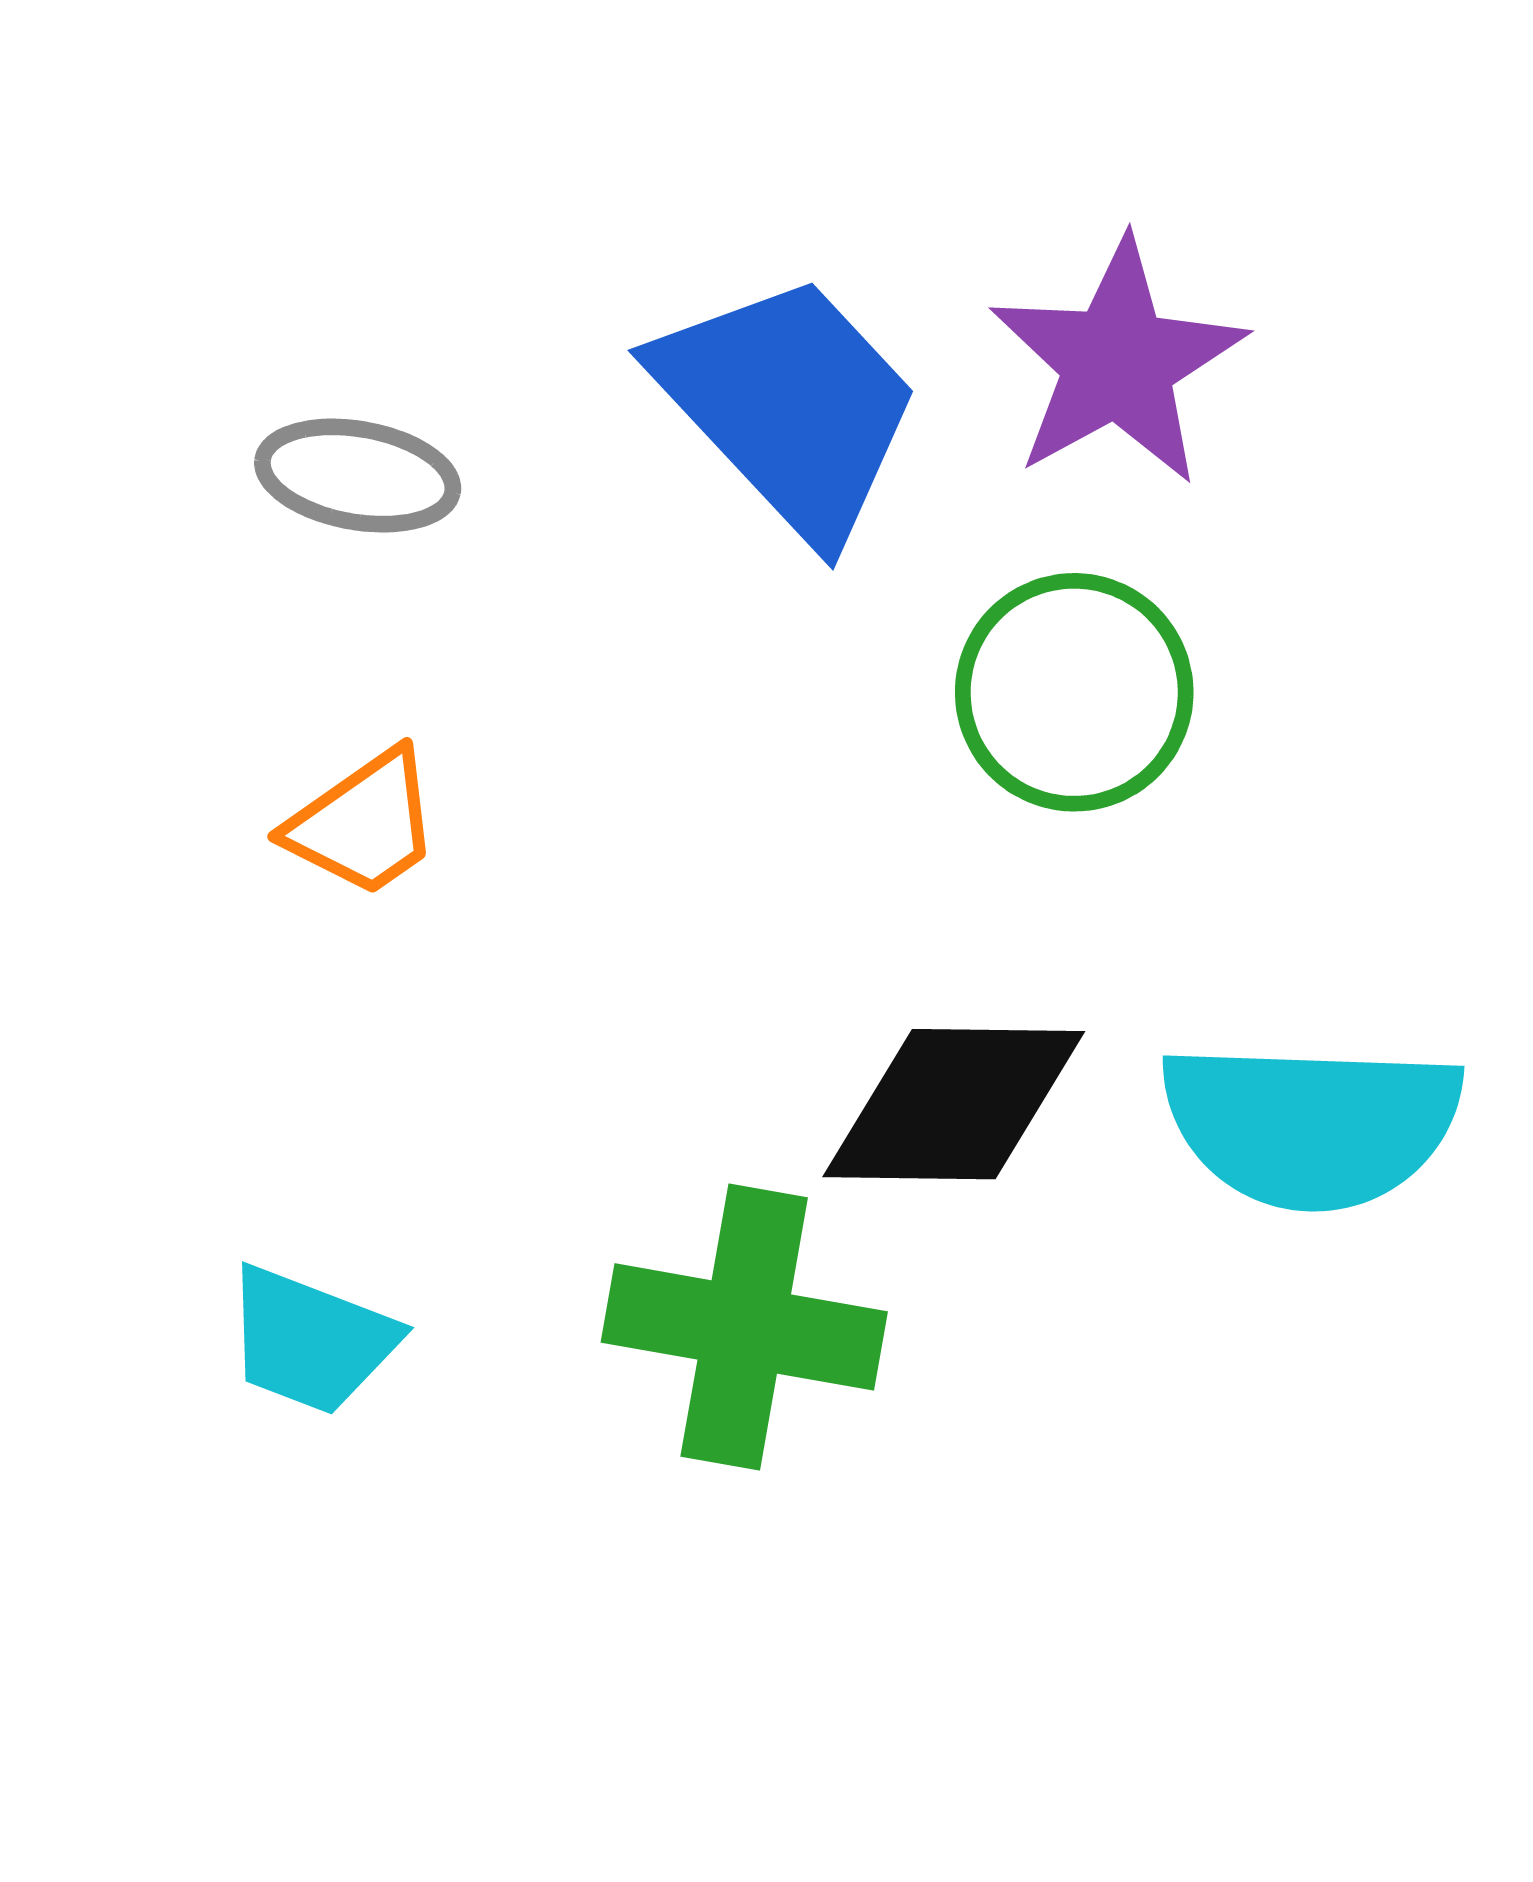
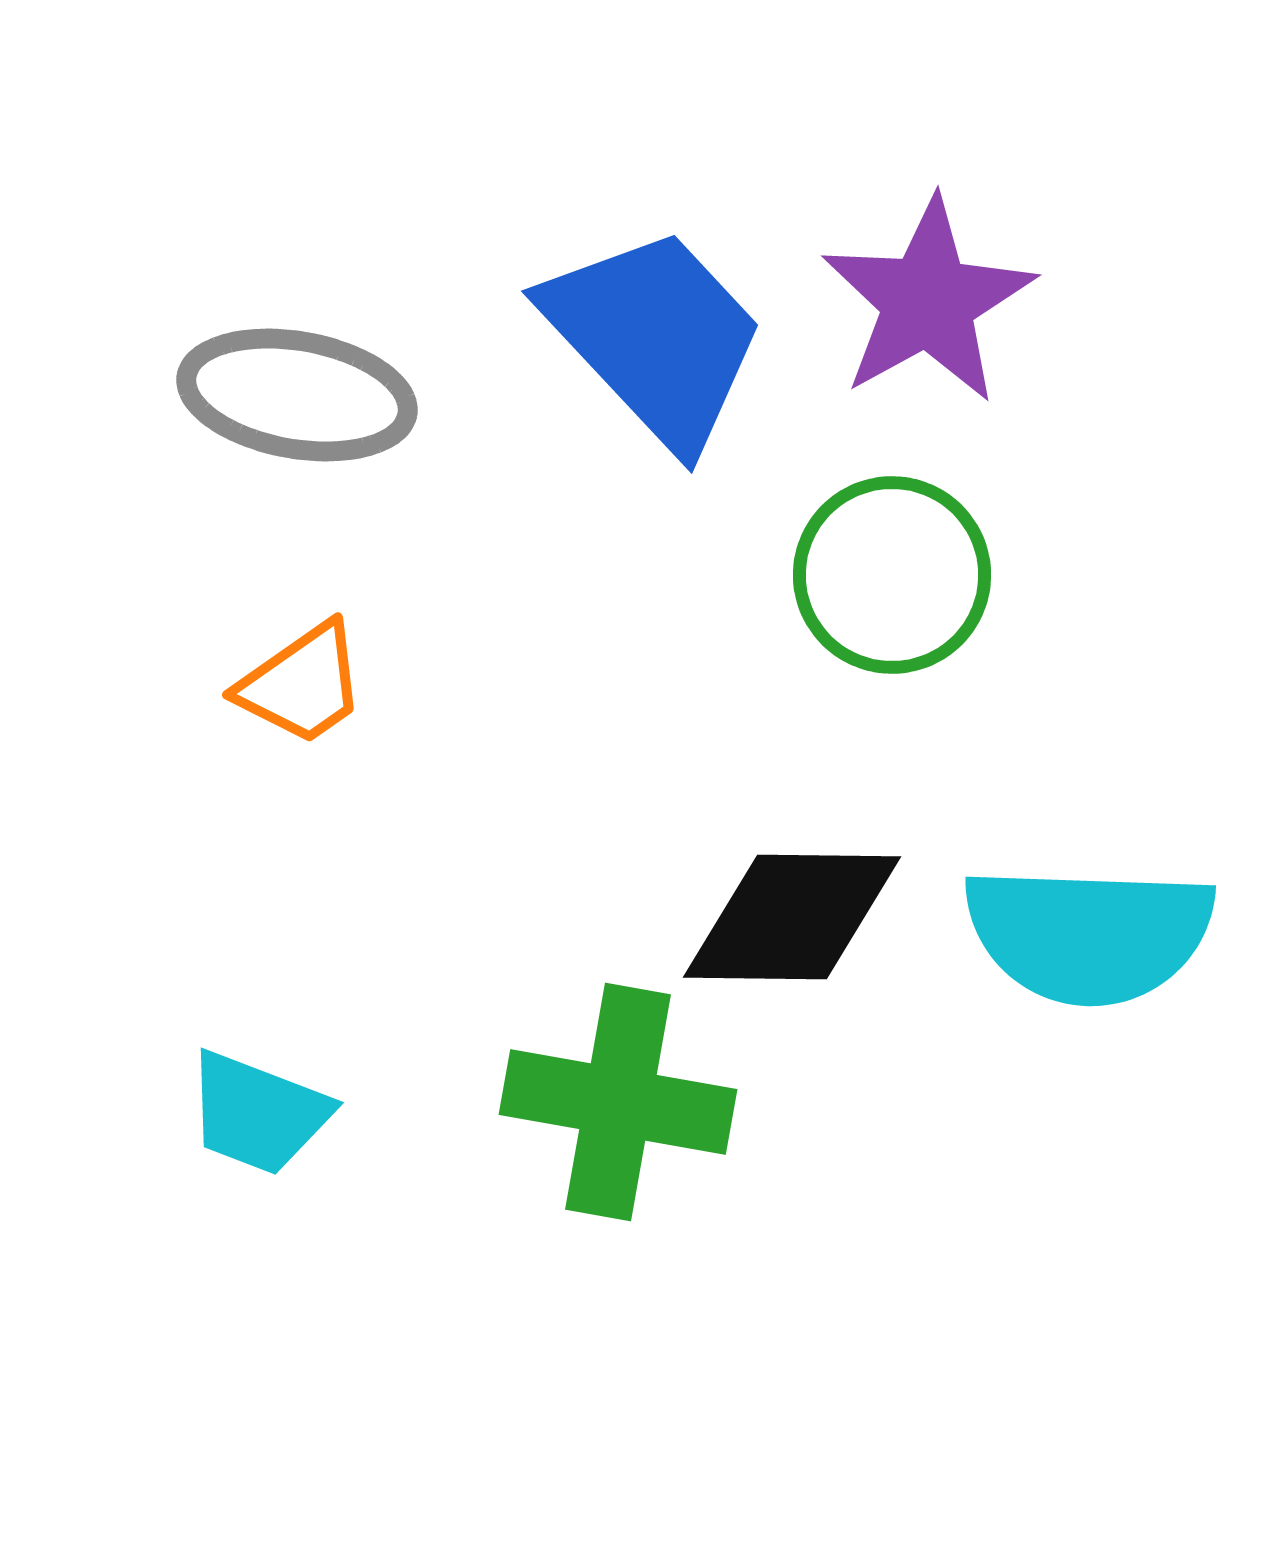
gray ellipse: (358, 476) -> (297, 395), size x1.4

